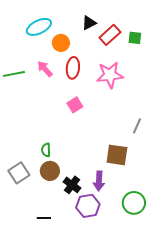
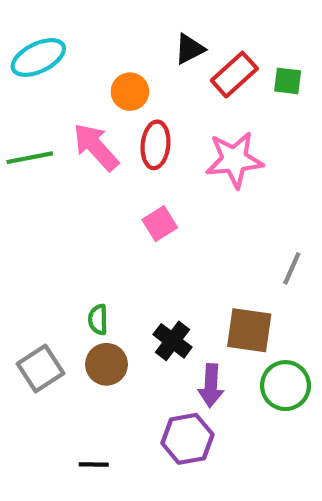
cyan ellipse: (39, 27) -> (38, 58), moved
pink arrow: (45, 69) -> (96, 147), size x1.4
black cross: (72, 185) -> (173, 341), moved
green circle: (134, 203) -> (285, 386), moved

